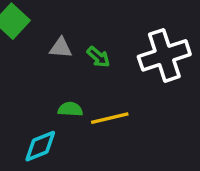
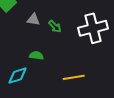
yellow line: (110, 118) -> (74, 77), moved

